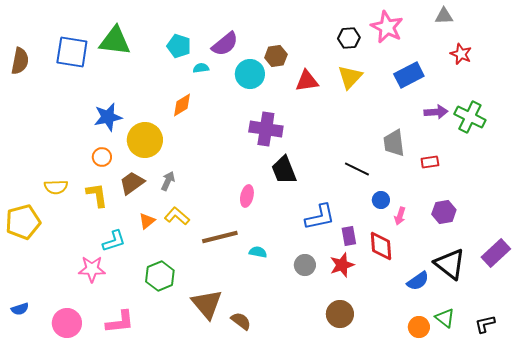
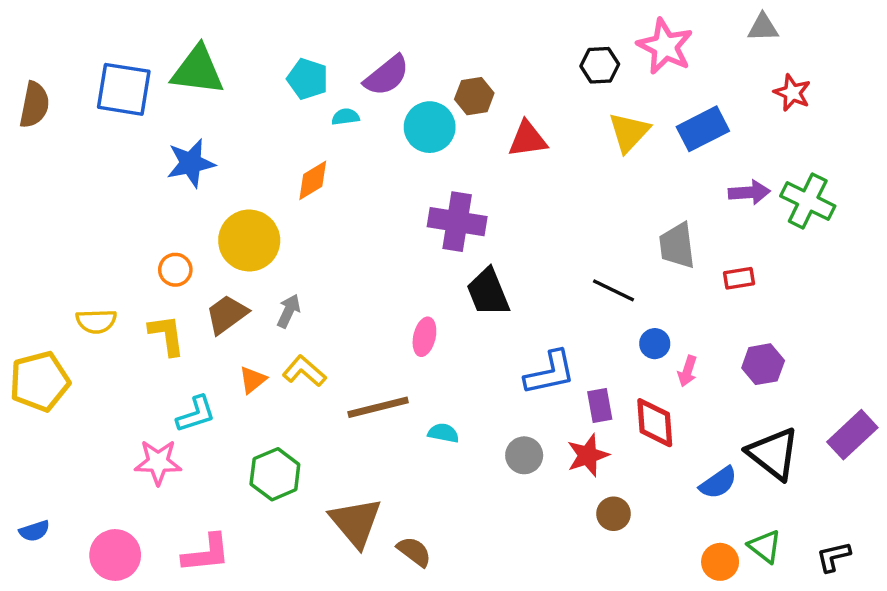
yellow triangle: (350, 77) -> (629, 132), moved
blue star: (108, 117) -> (191, 163), moved
brown circle: (340, 314) -> (614, 514), moved, size x0.7

